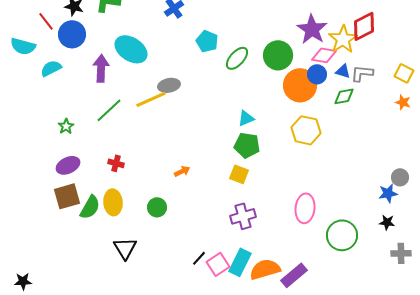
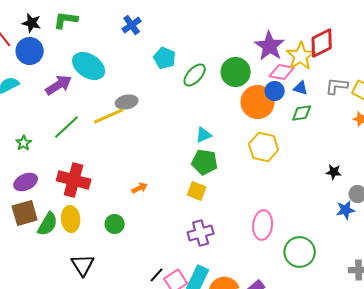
purple arrow: (101, 68) -> (59, 85), turned 56
gray L-shape: (362, 73) -> (337, 86), moved
red cross: (116, 163) -> (74, 180), size x2.0
black star: (387, 222) -> (334, 172), moved

